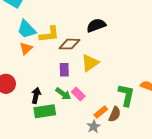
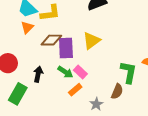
brown diamond: (69, 44) -> (51, 40), moved
purple rectangle: (64, 70) -> (66, 48), size x1.5
green rectangle: (45, 111) -> (18, 94), moved, turned -50
orange rectangle: (101, 112) -> (75, 90), moved

